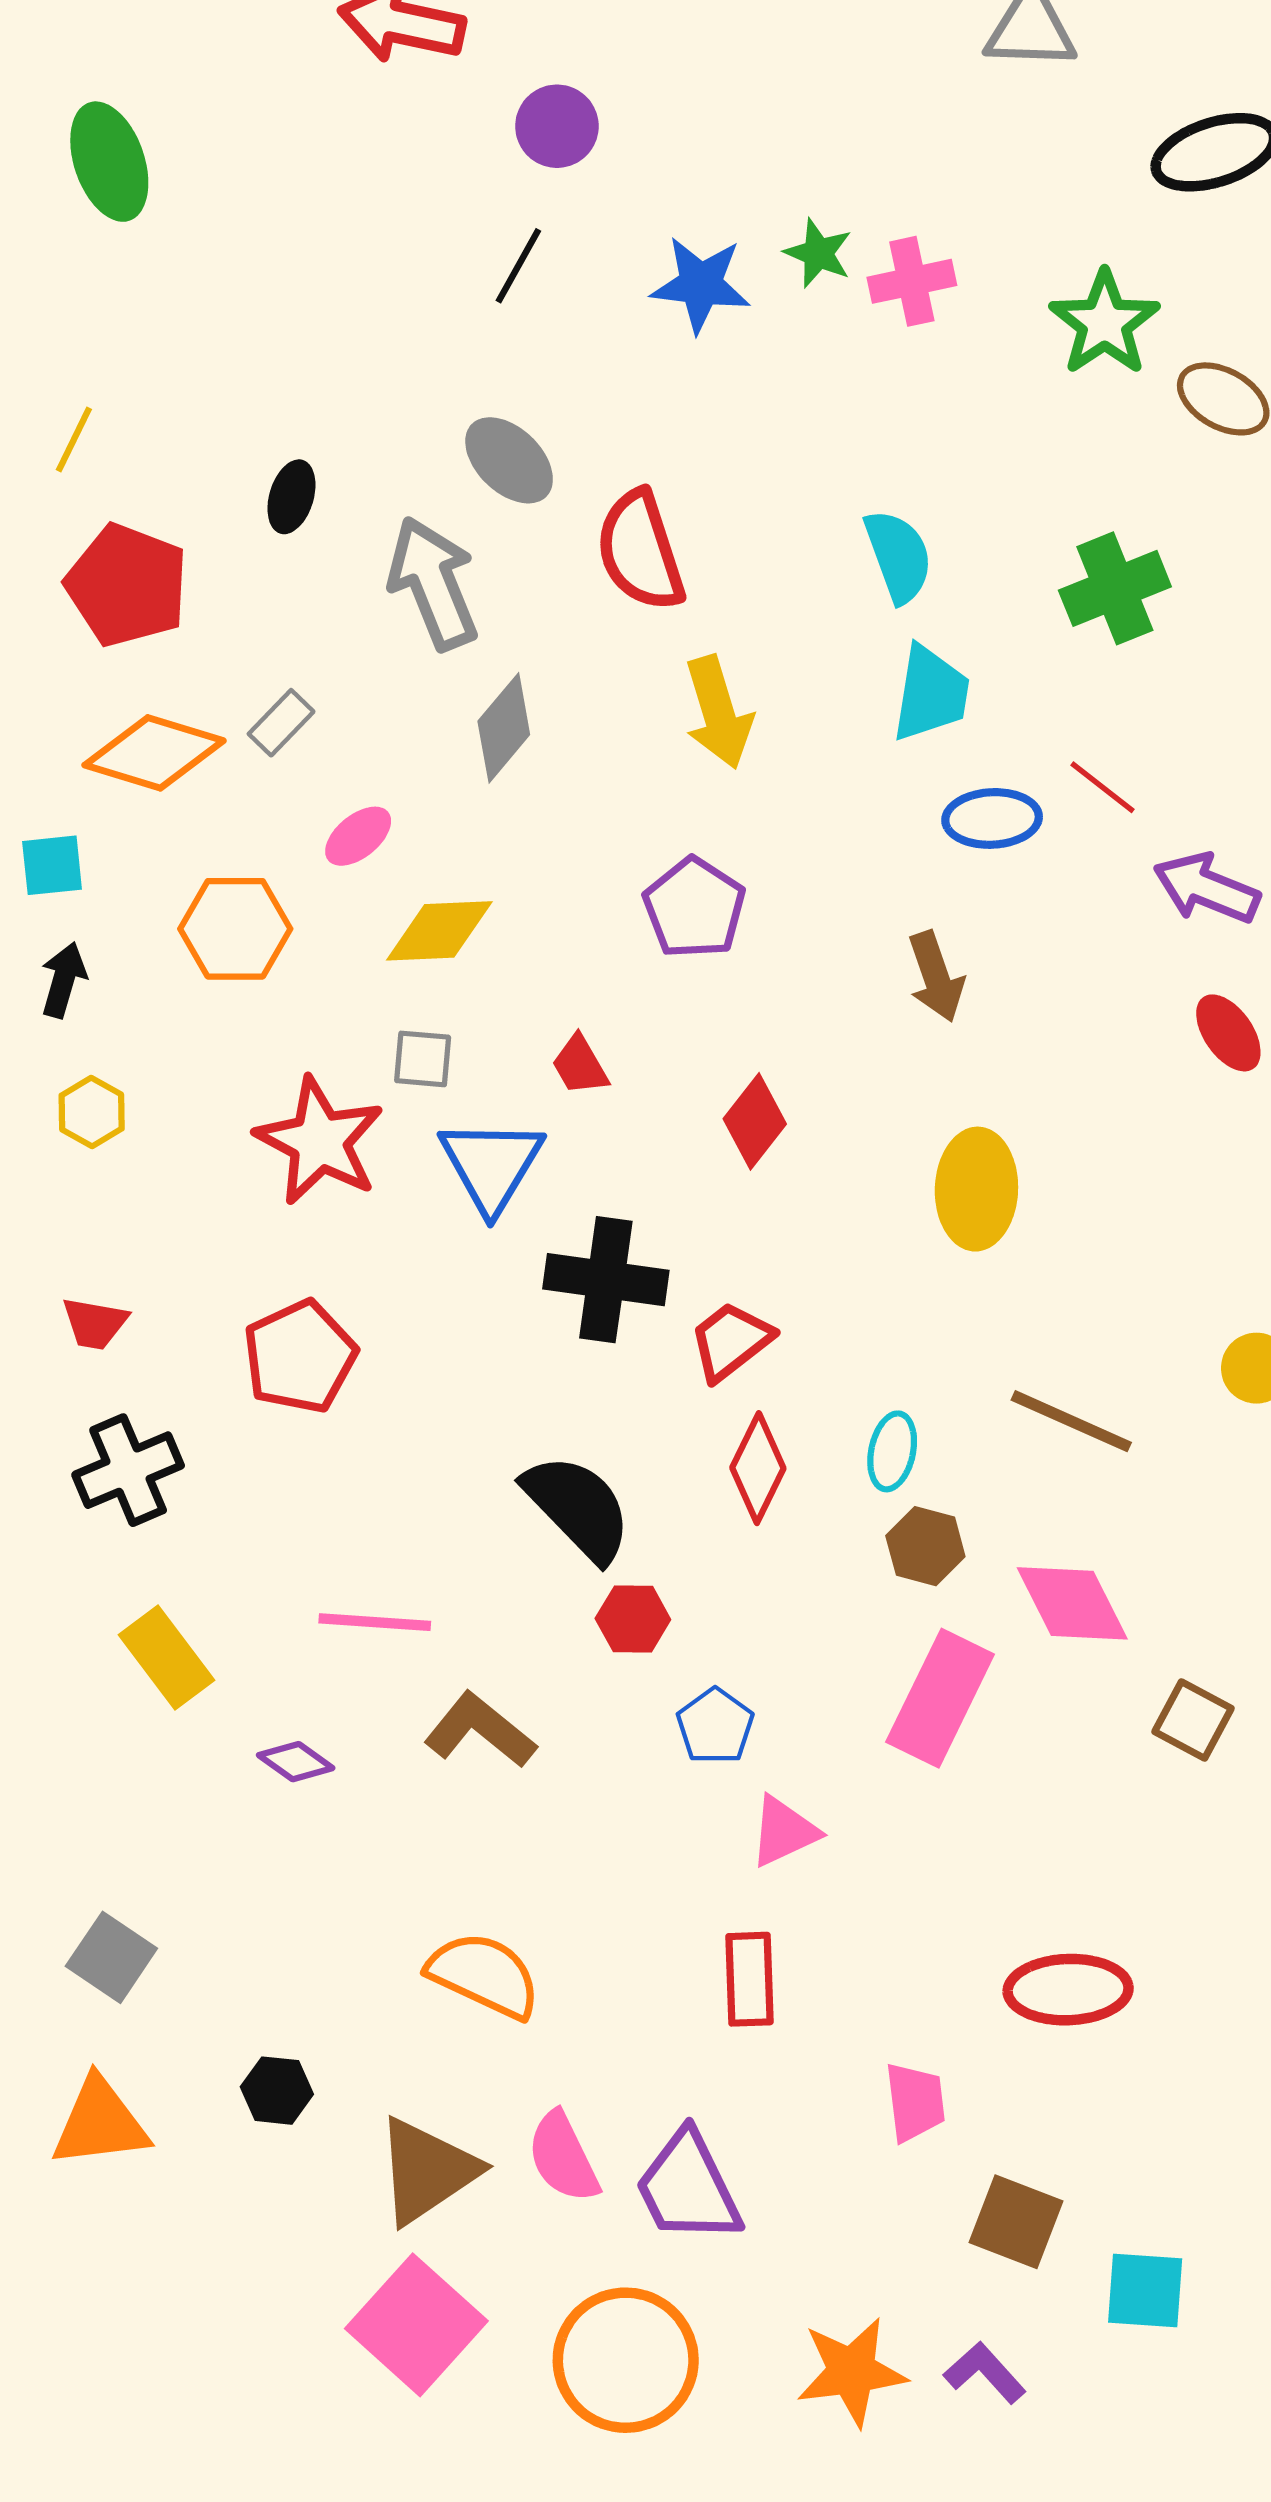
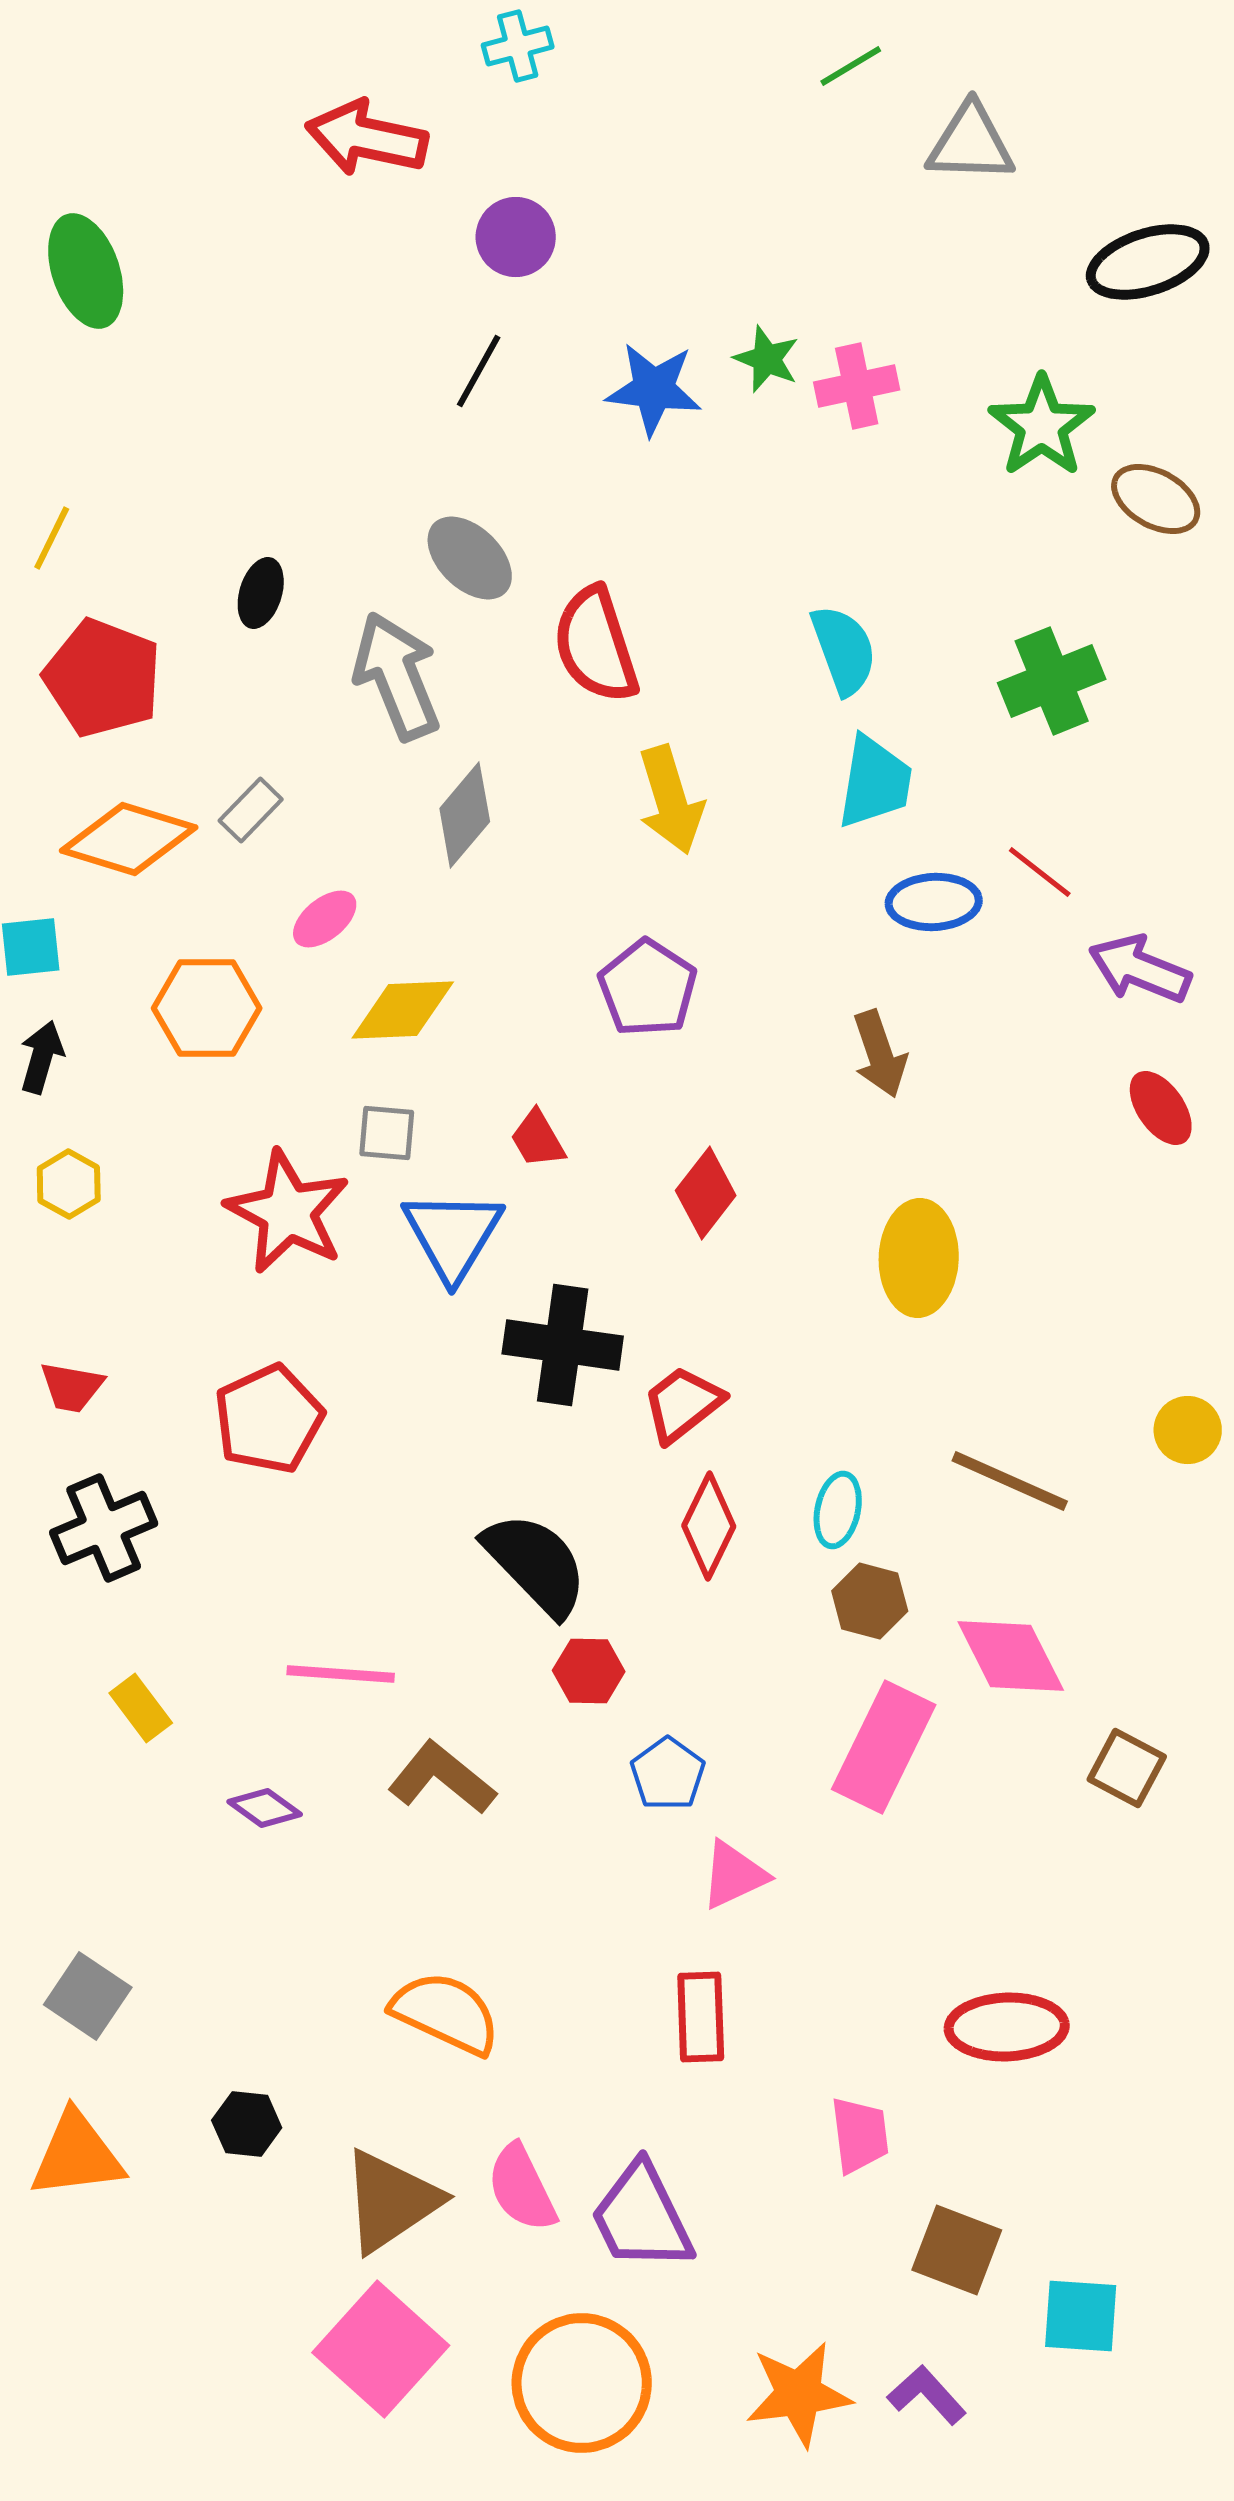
yellow rectangle: (167, 1658) -> (141, 1708), size x0.7

